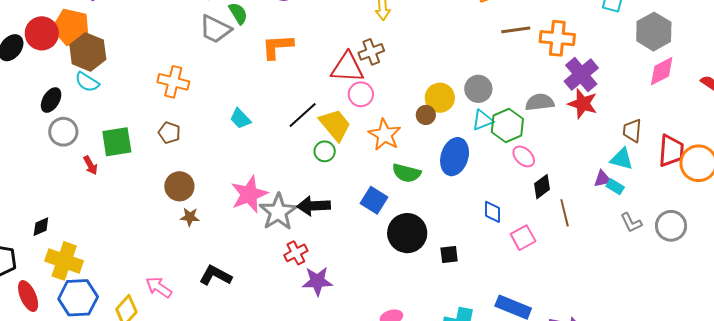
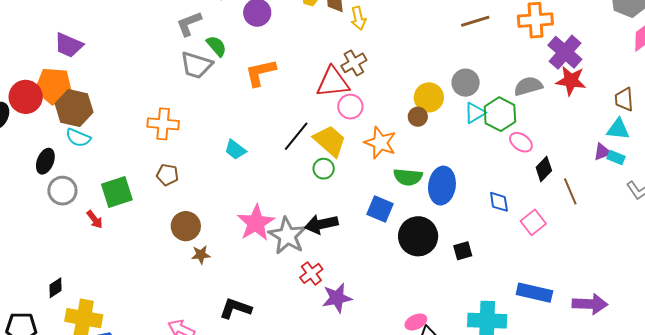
brown line: (516, 30) -> (475, 21), moved
blue ellipse: (455, 157) -> (442, 186), moved

